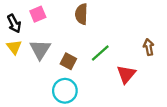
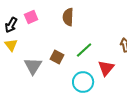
black arrow: (14, 23) -> (11, 25), turned 56
gray triangle: (40, 49) -> (33, 66), moved
cyan circle: (65, 91) -> (83, 82), moved

